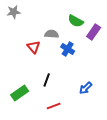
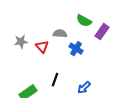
gray star: (14, 12) -> (21, 42), moved
blue arrow: (86, 88) -> (84, 88), moved

